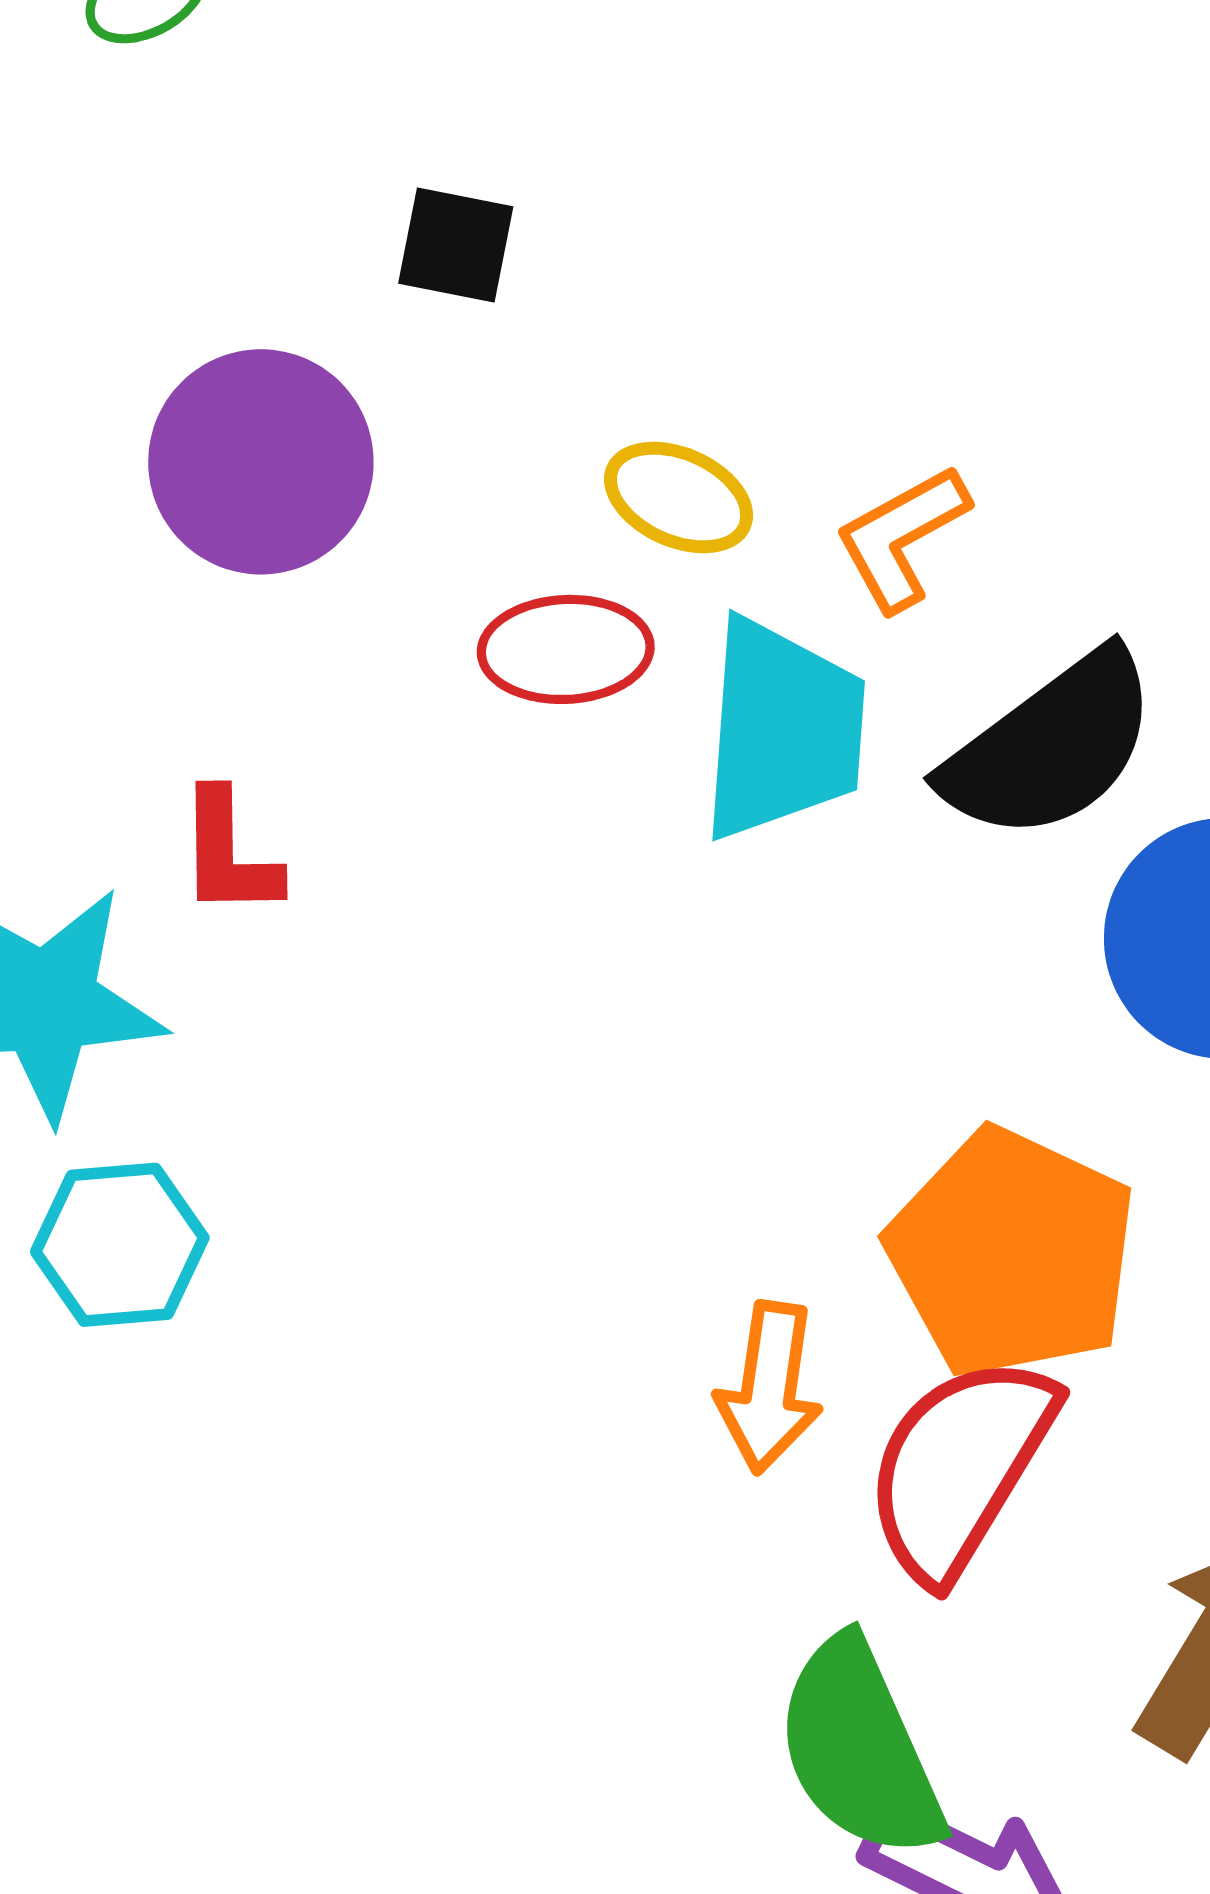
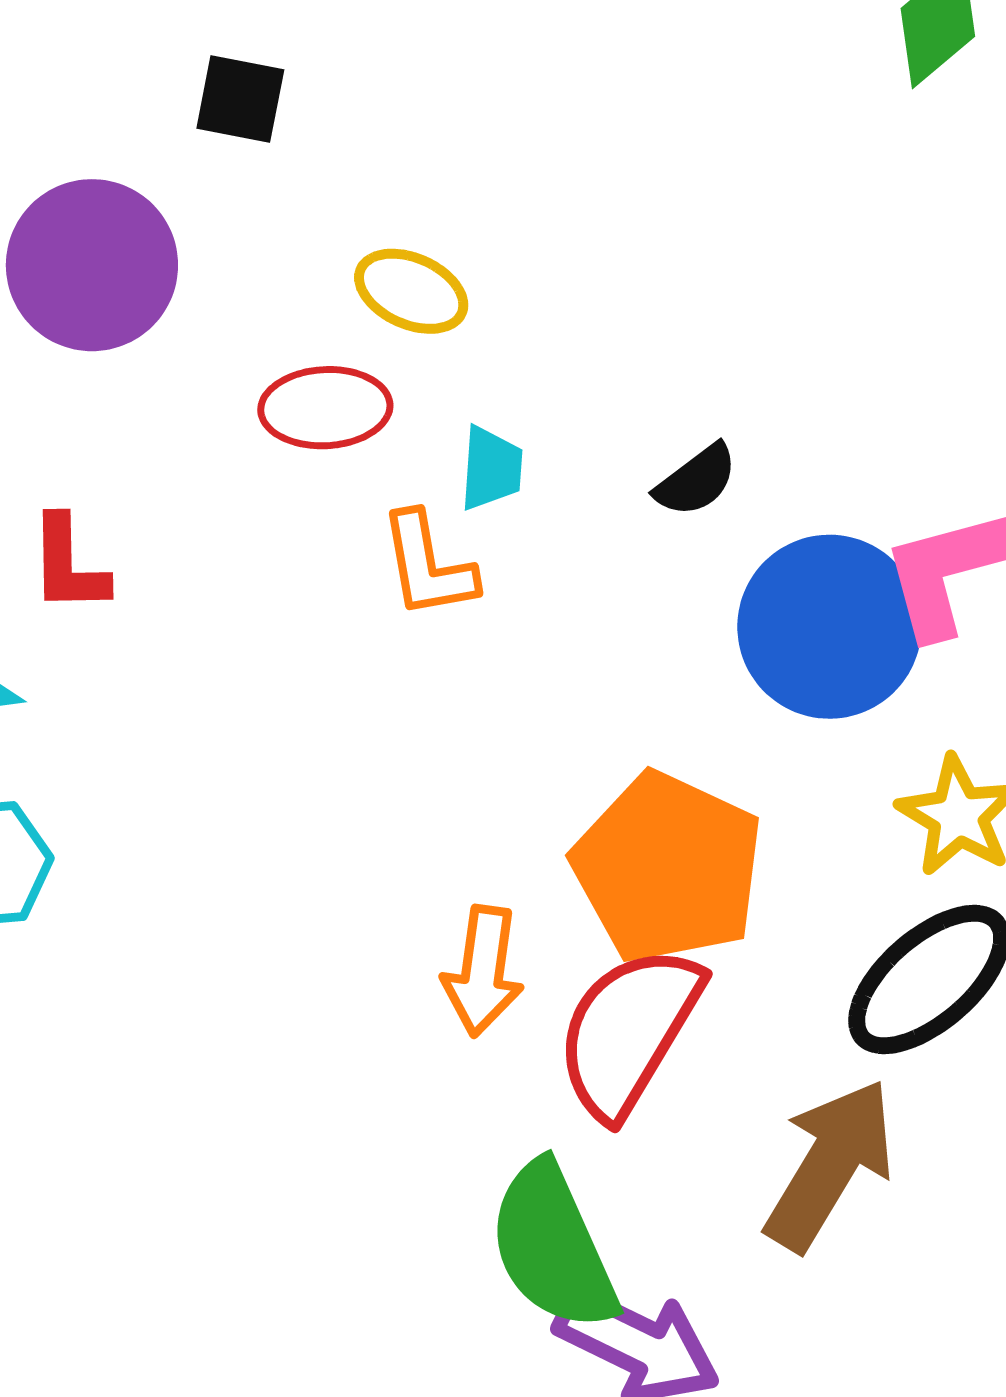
orange L-shape: (902, 538) -> (428, 565), moved, turned -71
cyan trapezoid: (782, 730) -> (491, 468), size x0.5
black semicircle: (1051, 746) -> (696, 480), size x0.5

